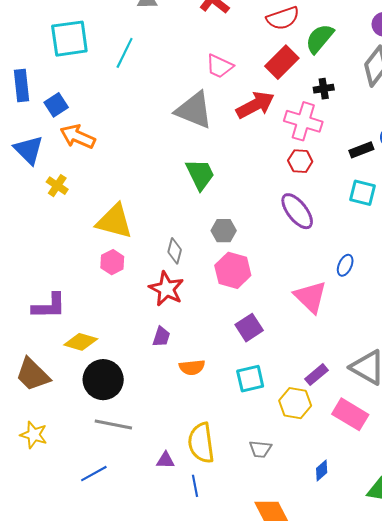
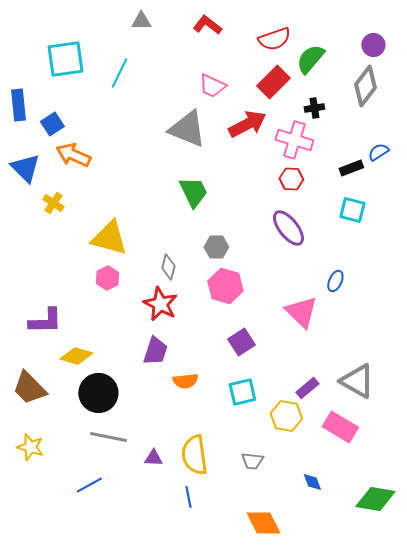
purple trapezoid: (161, 337) -> (155, 351), size x1.4
purple triangle: (165, 460) -> (153, 458), moved
blue diamond: (322, 470) -> (312, 482), turned -70

